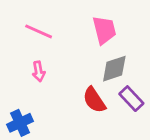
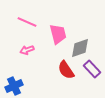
pink trapezoid: (104, 30) -> (58, 34), moved
pink arrow: (39, 71) -> (27, 50), turned 80

